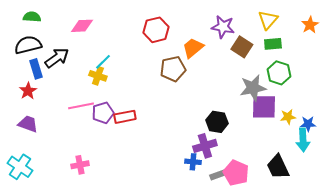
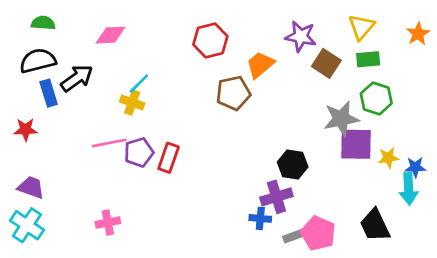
red star: (28, 91) -> (26, 129), moved, turned 30
red rectangle: (125, 117) -> (169, 158), turned -60
purple trapezoid: (28, 124) -> (31, 187), moved

